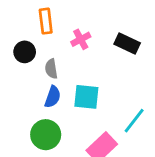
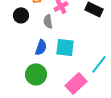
gray semicircle: (51, 69) -> (48, 21), moved

